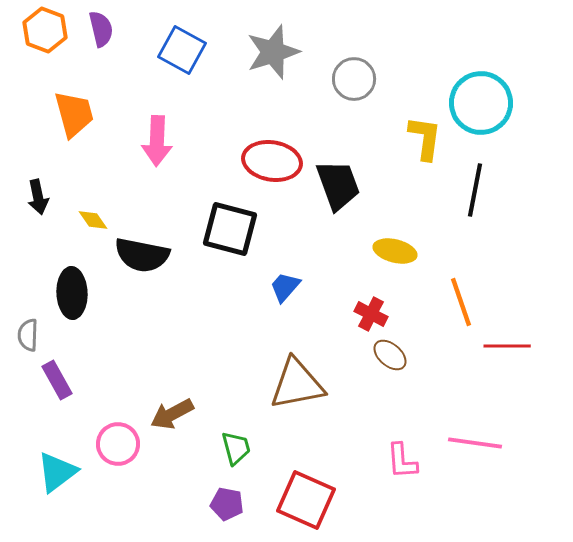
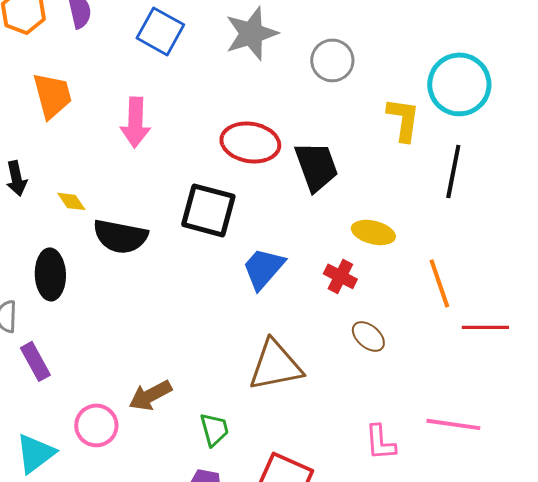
blue trapezoid: (285, 287) -> (263, 268), size x1.4
red cross: (371, 314) -> (340, 276), moved

